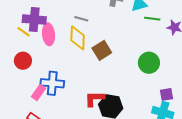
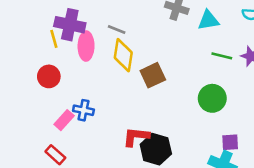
gray line: (81, 19) -> (117, 29), moved
green line: (152, 19) -> (222, 56), moved
yellow line: (23, 32) -> (54, 39), turned 32
blue cross: (52, 83) -> (83, 110), size x0.7

